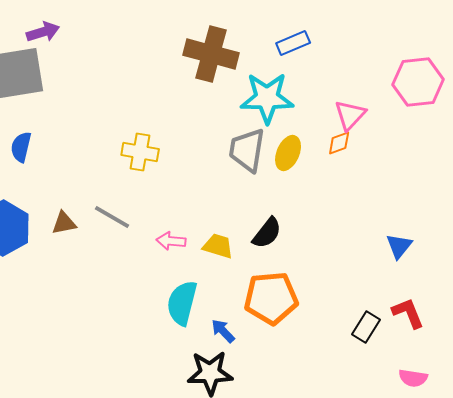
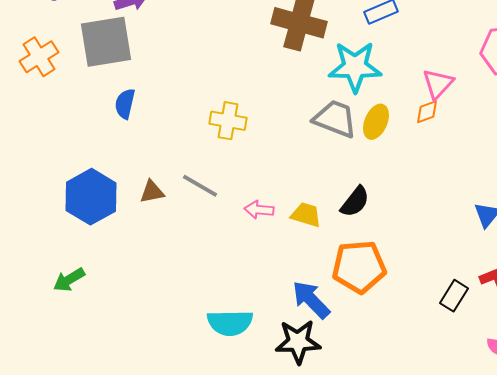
blue semicircle: (21, 147) -> (125, 104), moved
gray trapezoid: (247, 150) -> (335, 119), turned 102
cyan semicircle: (182, 303) -> (230, 323), moved, turned -105
blue arrow: (223, 331) -> (311, 300), size x1.6

